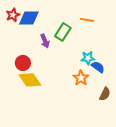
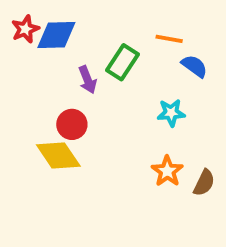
red circle: (23, 63) -> (72, 124), moved
blue semicircle: (98, 67) -> (194, 66), moved
orange star: (81, 78) -> (167, 171), moved

